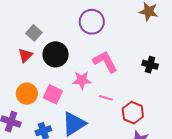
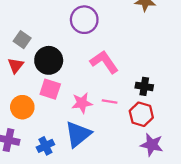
black cross: (150, 65) -> (144, 86), moved
pink star: (82, 80) -> (82, 103), moved
pink square: (53, 94) -> (50, 89), moved

